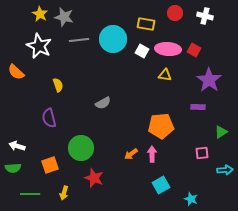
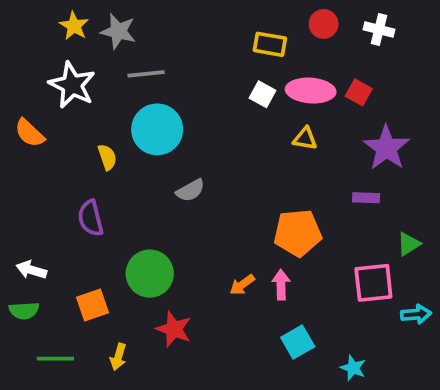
cyan circle: (113, 39) -> (157, 129), moved
pink square: (202, 153) -> (373, 283), size x1.6

